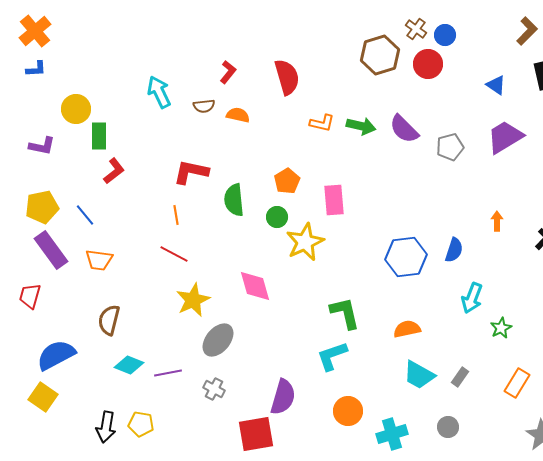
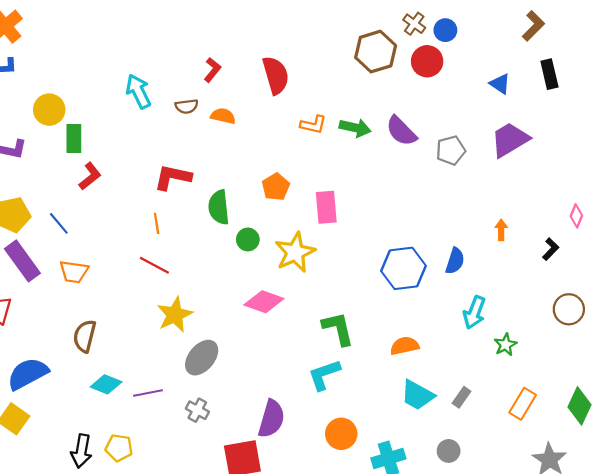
green circle: (277, 217) -> (248, 239), moved
pink diamond: (255, 286) -> (264, 302), moved, turned -54

